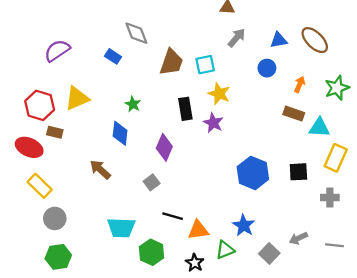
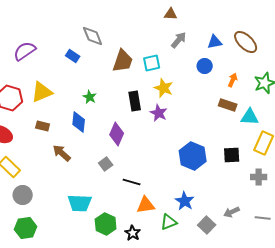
brown rectangle: (55, 132) -> (43, 126), moved
black line: (173, 216) -> (132, 182), moved
black star: (195, 263) -> (133, 233), moved

